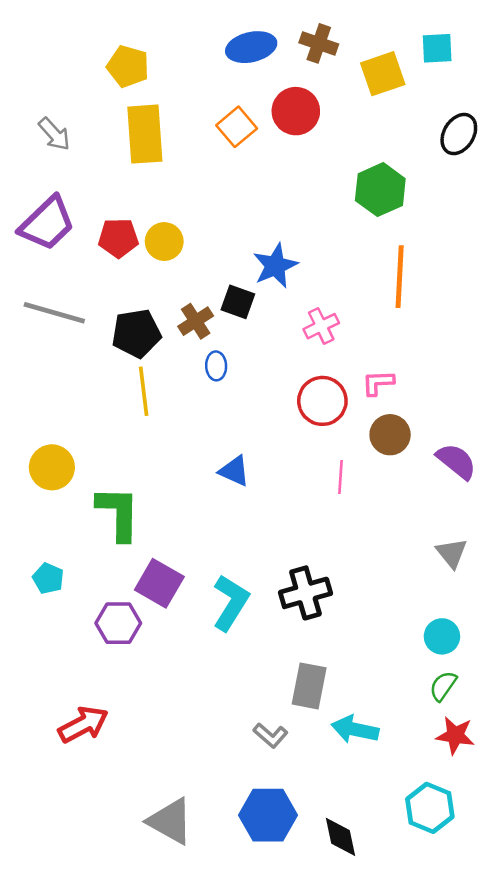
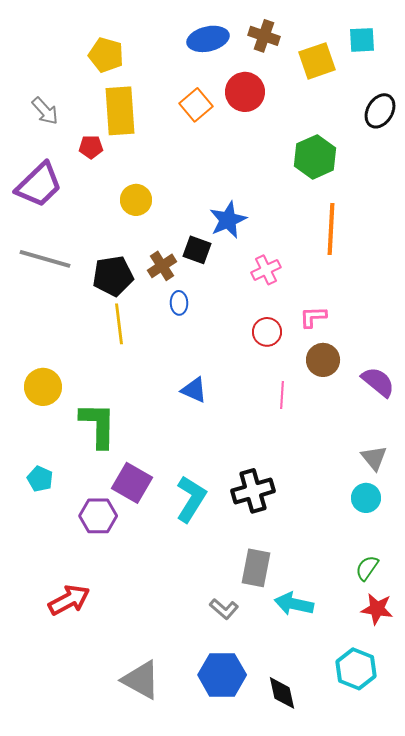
red pentagon: (118, 238) -> (91, 147), moved, size x0.7
red circle: (322, 401) -> (267, 332), size x0.7
cyan circle: (442, 636) -> (366, 498), moved

